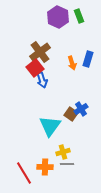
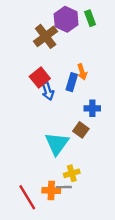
brown cross: (40, 52) -> (46, 36), moved
blue rectangle: (88, 59) -> (72, 82), moved
blue cross: (81, 109) -> (92, 108), moved, turned 32
gray line: (67, 164) -> (64, 187), moved

